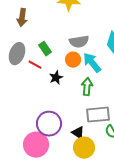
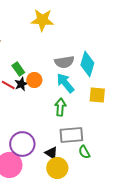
gray semicircle: (79, 42) -> (64, 62), moved
orange circle: (73, 60) -> (34, 80), moved
black star: (56, 78) -> (21, 84), moved

